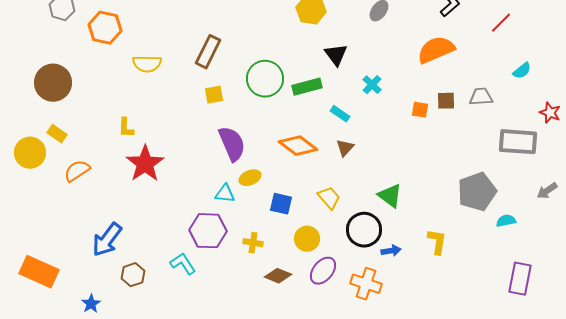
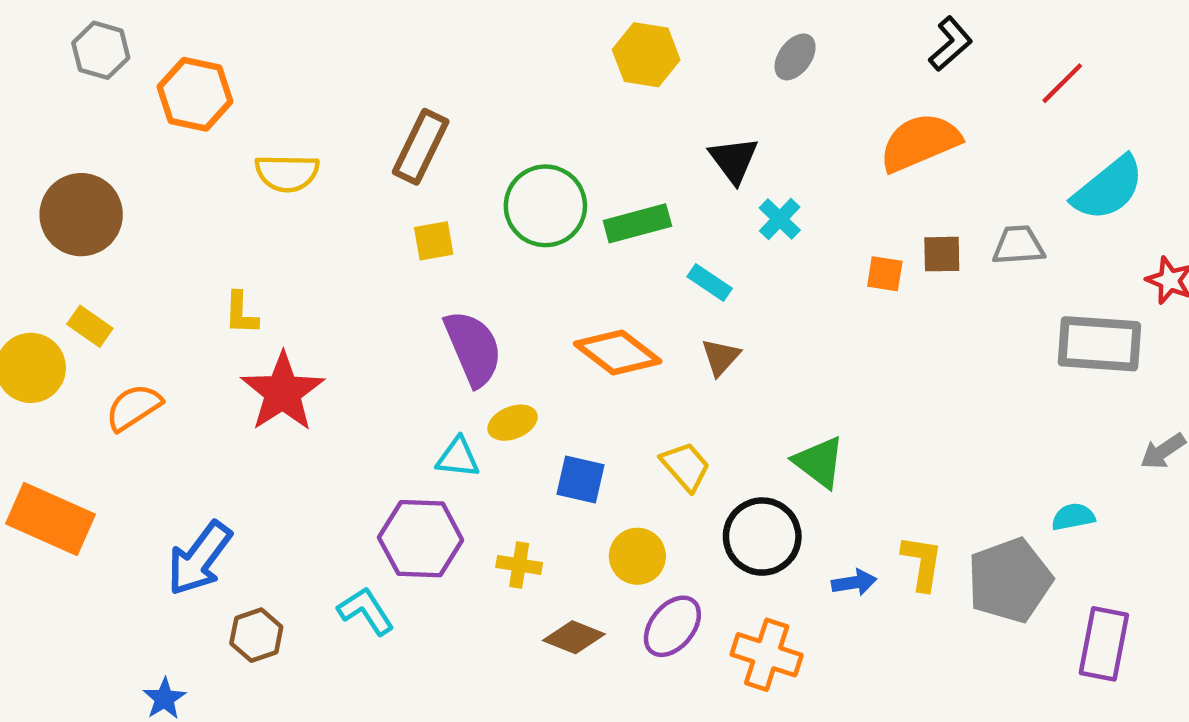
black triangle: (336, 55) -> (734, 160), moved
cyan semicircle: (522, 71) -> (1108, 188), size x1.8
gray pentagon: (477, 192) -> (1010, 580), moved
blue arrow: (391, 251) -> (854, 583), moved
orange rectangle: (39, 272) -> (50, 519), moved

